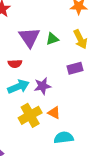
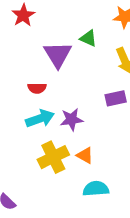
green triangle: (52, 39) -> (88, 38), moved, turned 40

